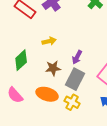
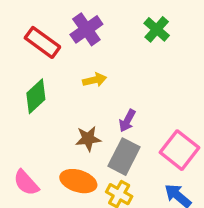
yellow arrow: (49, 41) -> (95, 80), moved
green diamond: (21, 60) -> (36, 96), moved

